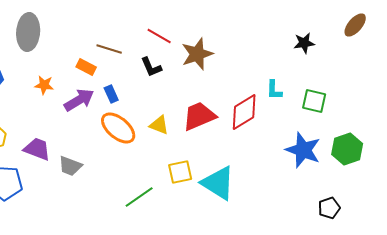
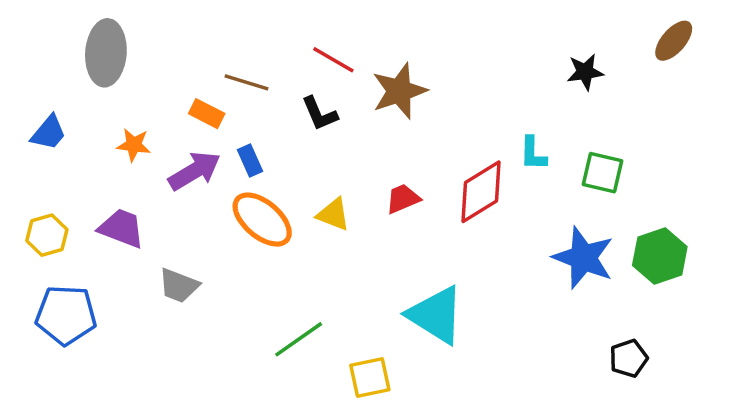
red trapezoid: (199, 116) -> (403, 199), size x0.6
purple trapezoid: (37, 149) -> (122, 228), moved
yellow square: (180, 172) -> (370, 378), moved

